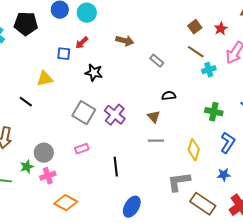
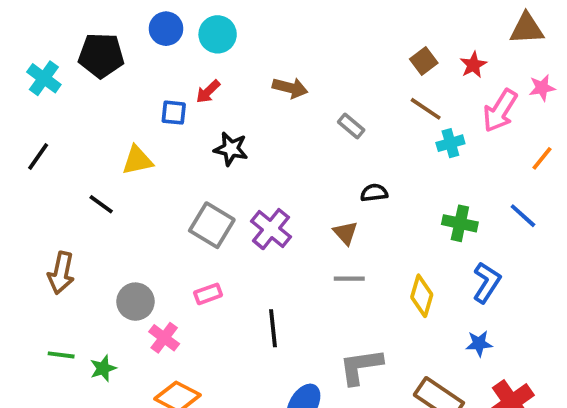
green star: (27, 167) -> (103, 368), moved
pink cross: (48, 176) -> (164, 338), moved, turned -35
gray L-shape: (179, 182) -> (361, 366), moved

